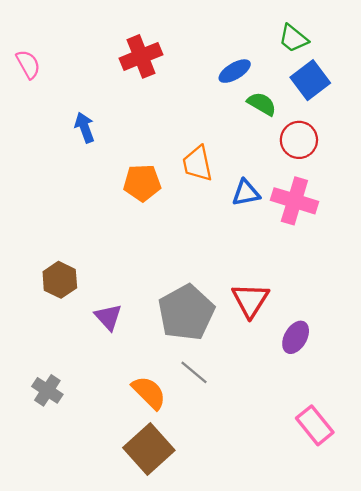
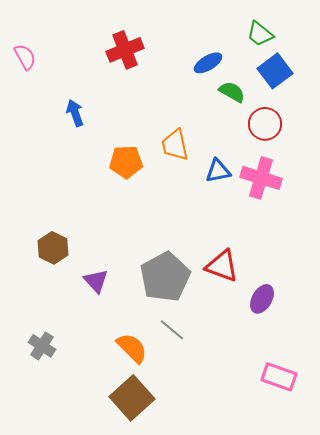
red triangle: (250, 300) -> (222, 266), turned -42
pink rectangle: (315, 425) -> (279, 377), turned -32

